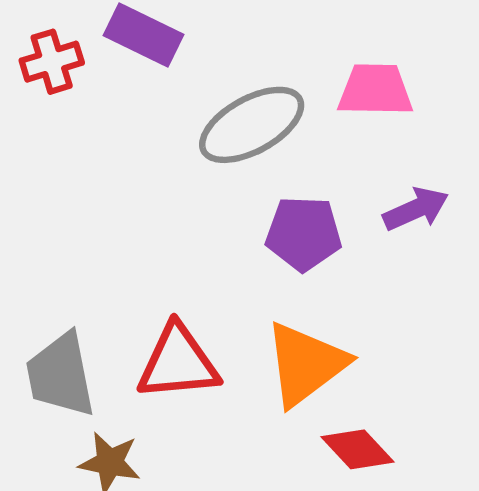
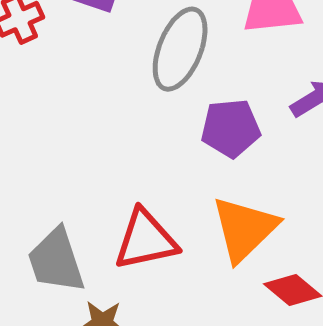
gray ellipse: (252, 125) -> (180, 49), turned -32

